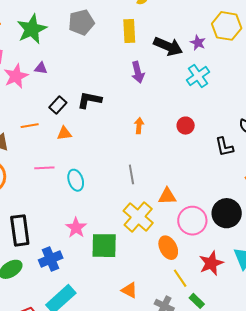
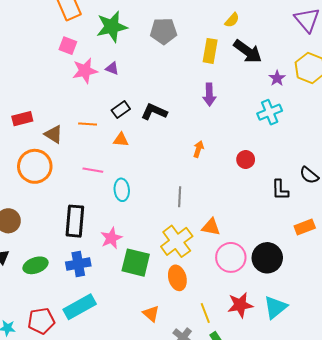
black arrow: (168, 46) -> (248, 51), moved
black rectangle: (20, 230) -> (75, 221), moved
orange ellipse: (168, 248) -> (177, 278), moved

